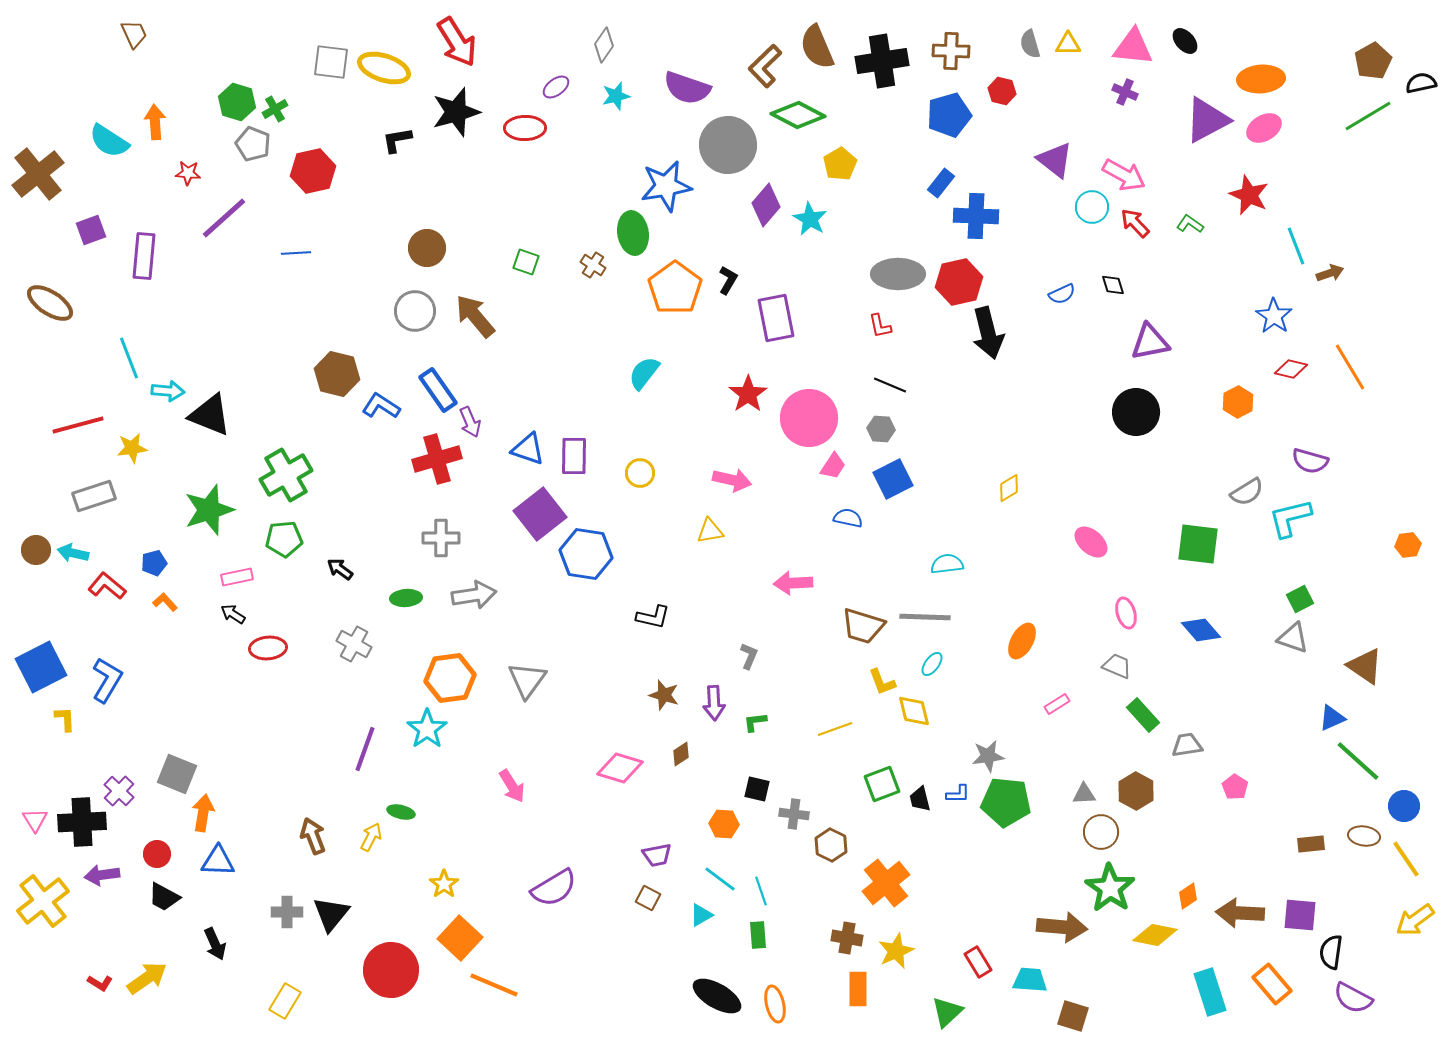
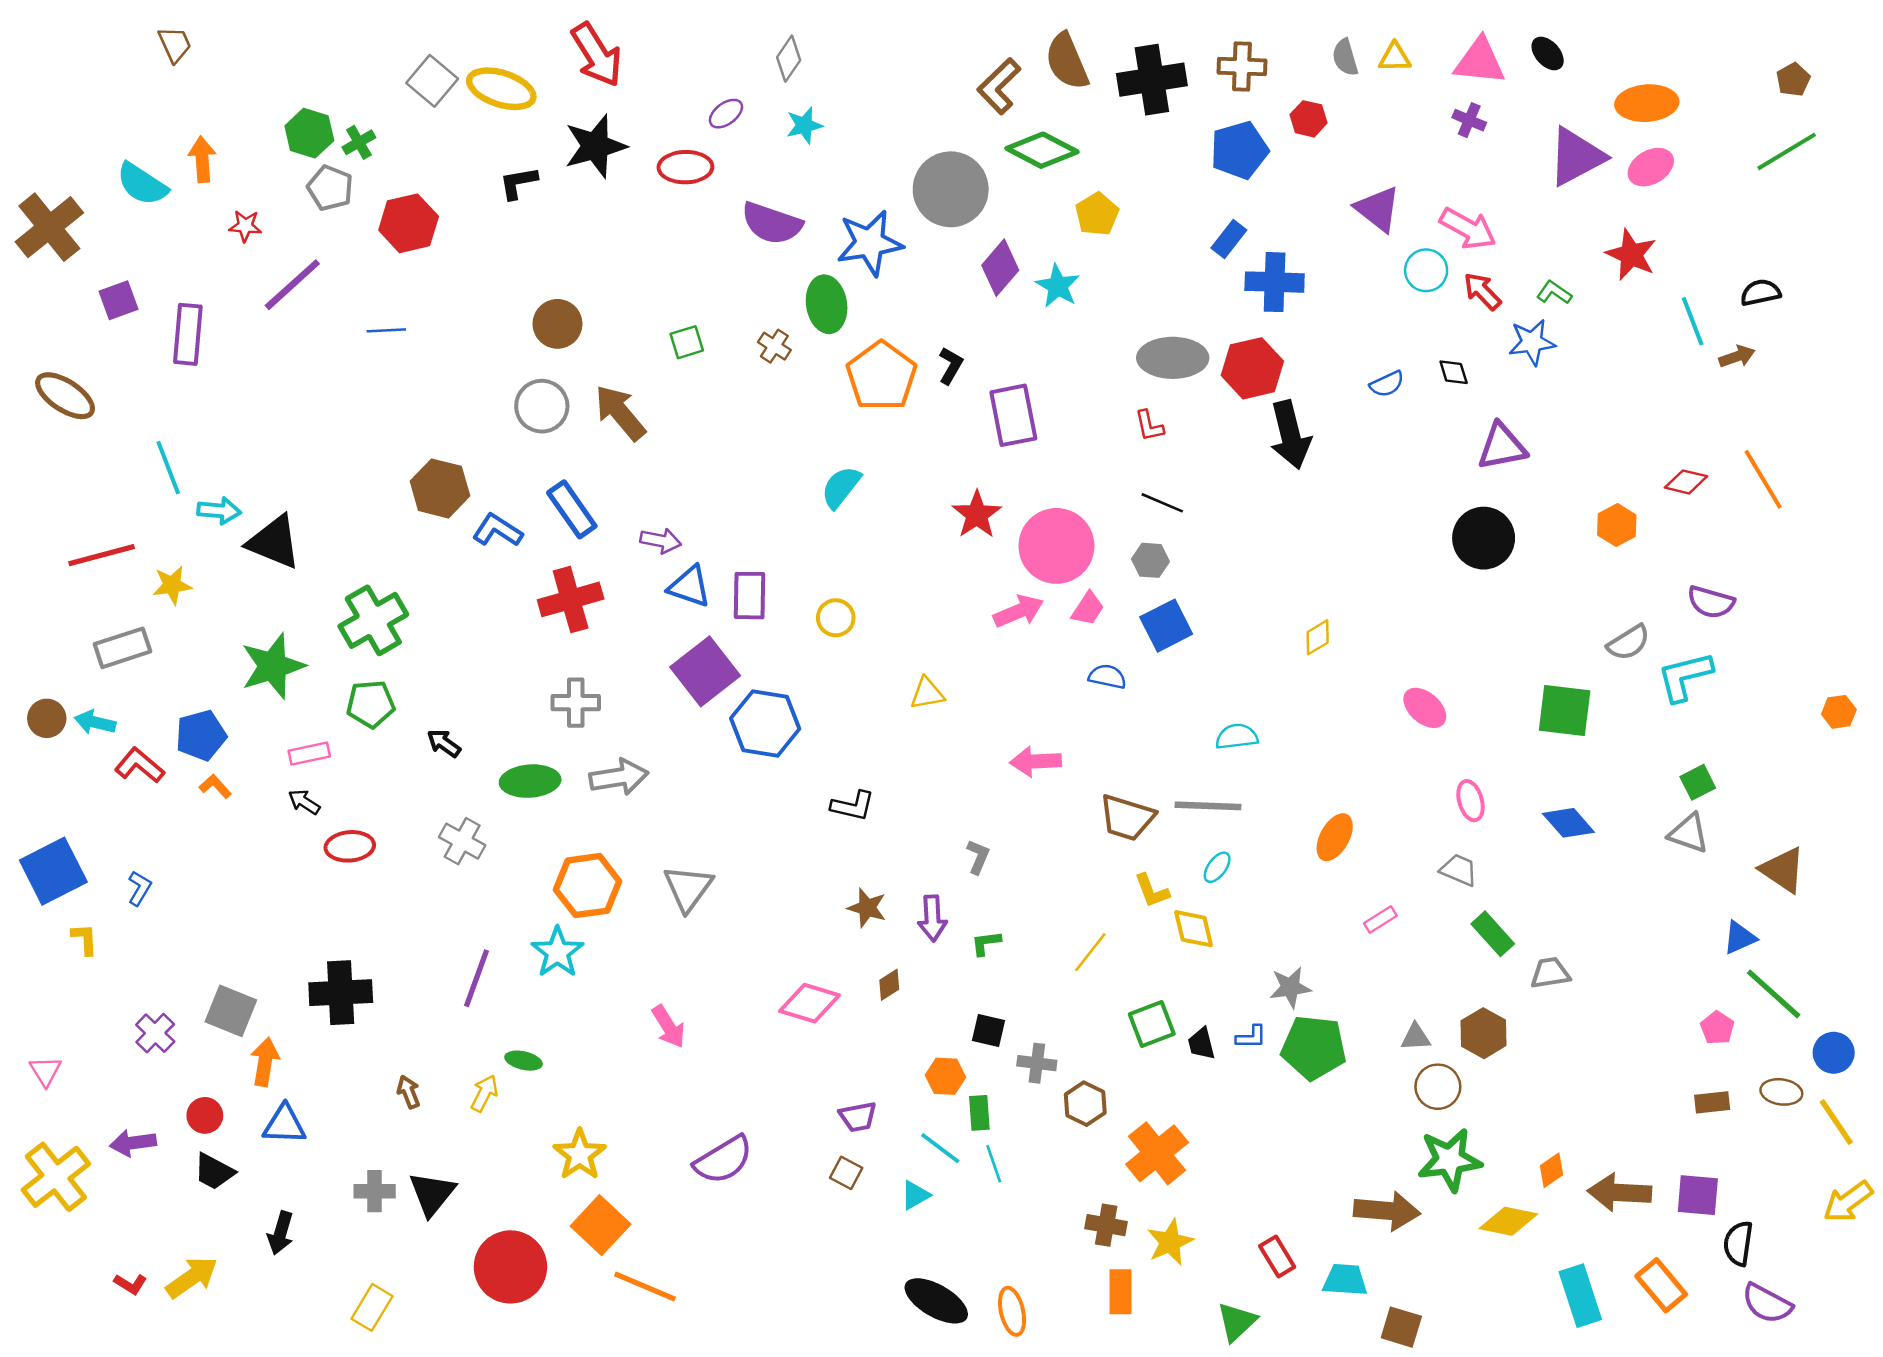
brown pentagon: (1373, 61) -> (1793, 80), size x0.7
gray square: (331, 62) -> (432, 81), turned 33
black semicircle: (1421, 83) -> (1760, 293), moved
purple semicircle: (687, 88) -> (772, 223), moved
green square: (526, 262) -> (687, 342), turned -36
blue star: (1274, 316) -> (1532, 342), moved, turned 30
purple arrow: (470, 422) -> (661, 541), moved, turned -56
pink arrow: (732, 480) -> (1019, 611), moved, turned -36
blue pentagon: (154, 563) -> (201, 735), size x1.5
green ellipse: (406, 598) -> (530, 781), size x1.4
blue L-shape: (107, 680) -> (139, 888), size x0.6
yellow line: (835, 729) -> (1090, 952), turned -32
pink pentagon: (1235, 787) -> (1717, 1028), moved
black cross: (82, 822) -> (341, 993), moved
brown arrow: (313, 836) -> (409, 1092), size x0.7
yellow star: (444, 884) -> (580, 1155), size x1.4
green star: (1110, 888) -> (1450, 1160), turned 30
green rectangle: (758, 935) -> (979, 1113), moved
black arrow: (215, 944) -> (281, 1233), turned 40

